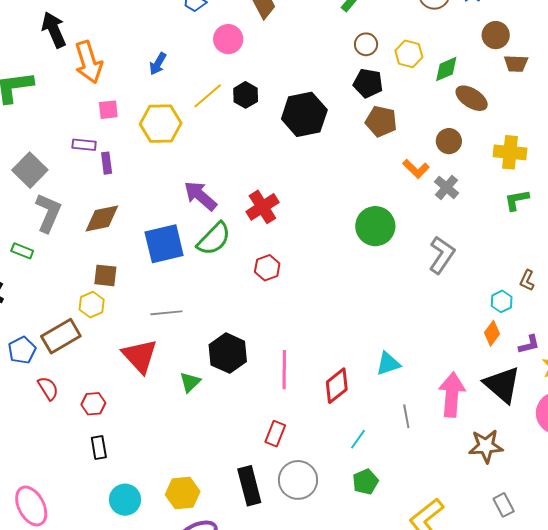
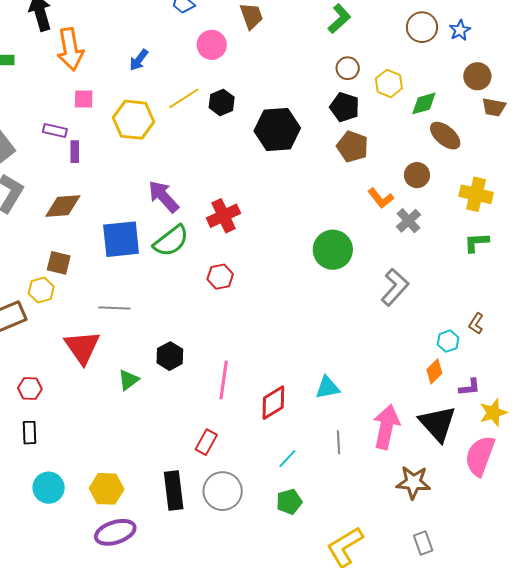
black hexagon: (228, 353) -> (170, 356), size x0.7

